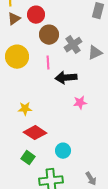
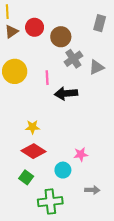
brown circle: (49, 35) -> (61, 37), moved
pink star: (80, 103) -> (81, 154), moved
yellow star: (25, 109) -> (32, 127), moved
gray arrow: (91, 179) -> (92, 190), moved, turned -56

